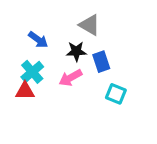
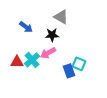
blue rectangle: (101, 62) -> (69, 71), moved
cyan cross: (32, 72) -> (32, 60), moved

